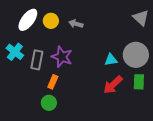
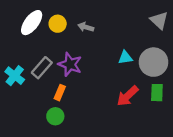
cyan cross: (15, 52) -> (15, 76), moved
gray rectangle: (37, 60) -> (42, 68), turned 30
cyan triangle: (111, 60) -> (125, 58), moved

